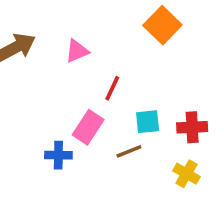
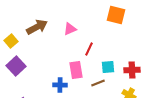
orange square: (162, 25) -> (116, 15), turned -30
pink rectangle: (88, 127) -> (76, 70), turned -42

